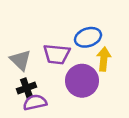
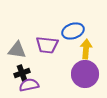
gray triangle: (20, 60) -> (17, 50), turned -36
purple circle: (82, 81) -> (85, 74), moved

